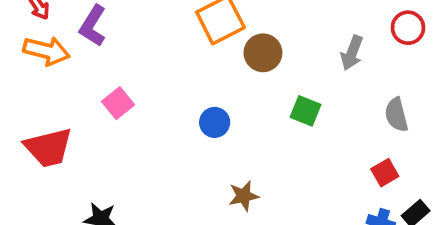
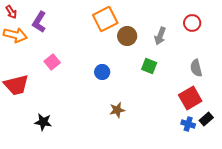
red circle: (408, 28) -> (192, 23), moved
gray arrow: (352, 53) -> (160, 36), moved
red square: (385, 173) -> (190, 98), size x1.6

